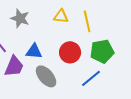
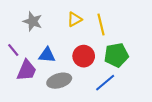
yellow triangle: (61, 16) -> (74, 19), turned -35
gray ellipse: (46, 76) -> (59, 81), turned -65

